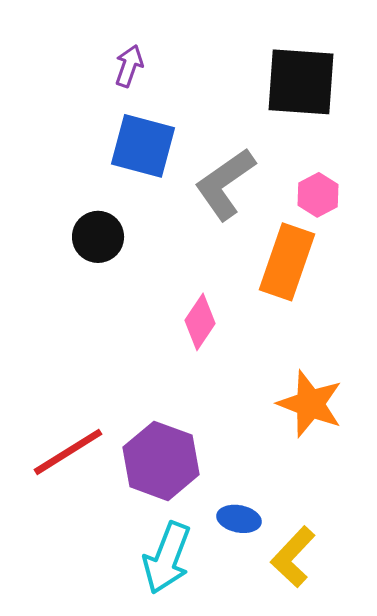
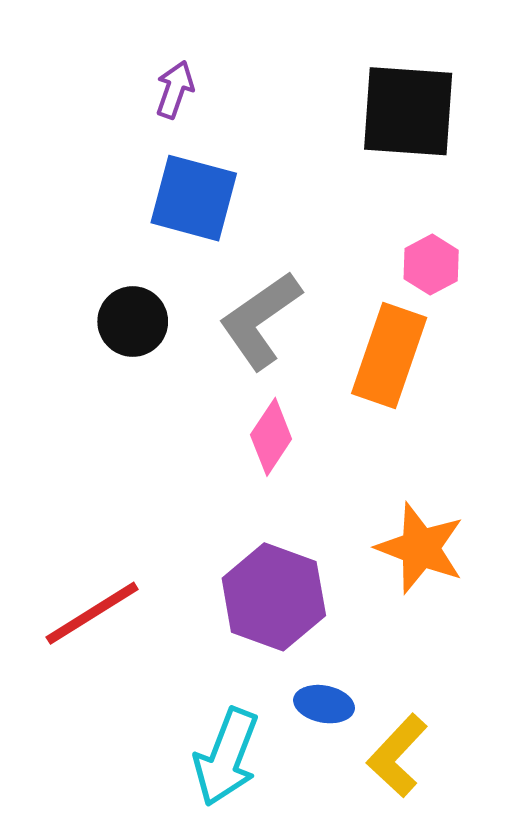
gray L-shape: (225, 184) -> (260, 320), moved
purple hexagon: (161, 461) -> (274, 597), moved

